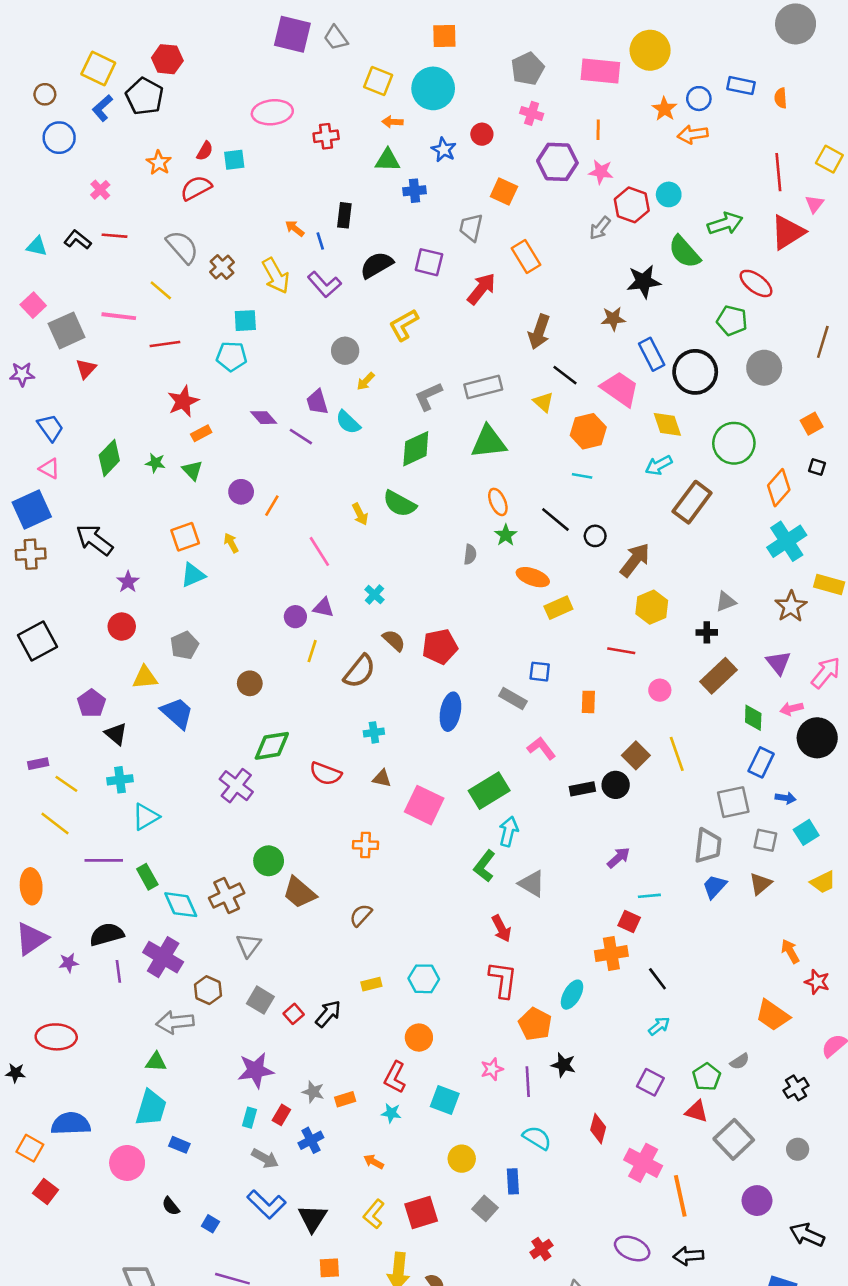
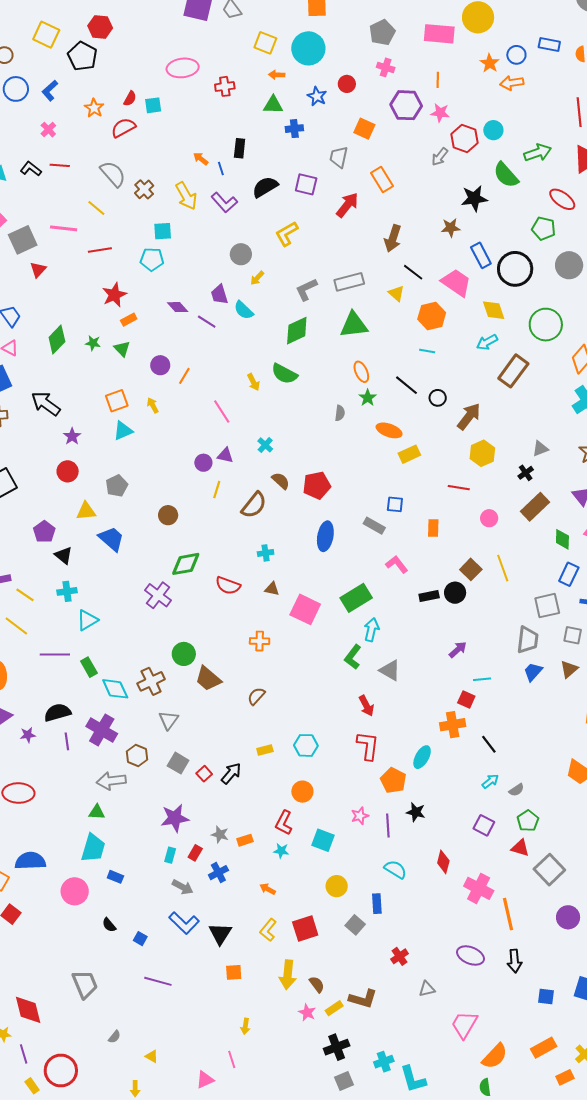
blue L-shape: (102, 108) -> (50, 91), moved
black cross: (707, 632) -> (526, 473), turned -35
gray semicircle: (740, 1061) -> (516, 790), moved
black arrow: (688, 1256) -> (515, 961), turned -90

